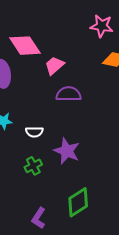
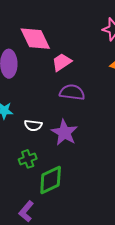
purple star: (67, 151) -> (64, 133), moved
green diamond: (78, 202) -> (51, 180), moved

